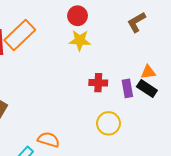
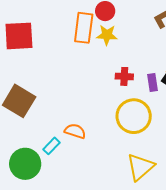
orange rectangle: (20, 35) -> (84, 28), moved, turned -40
yellow circle: (108, 123) -> (134, 116), size x1.5

